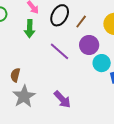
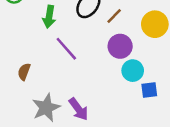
purple line: (60, 51) -> (66, 49), moved
gray star: (24, 96) -> (46, 108), moved

